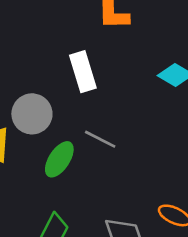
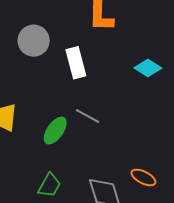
gray circle: (32, 114) -> (34, 41), moved

